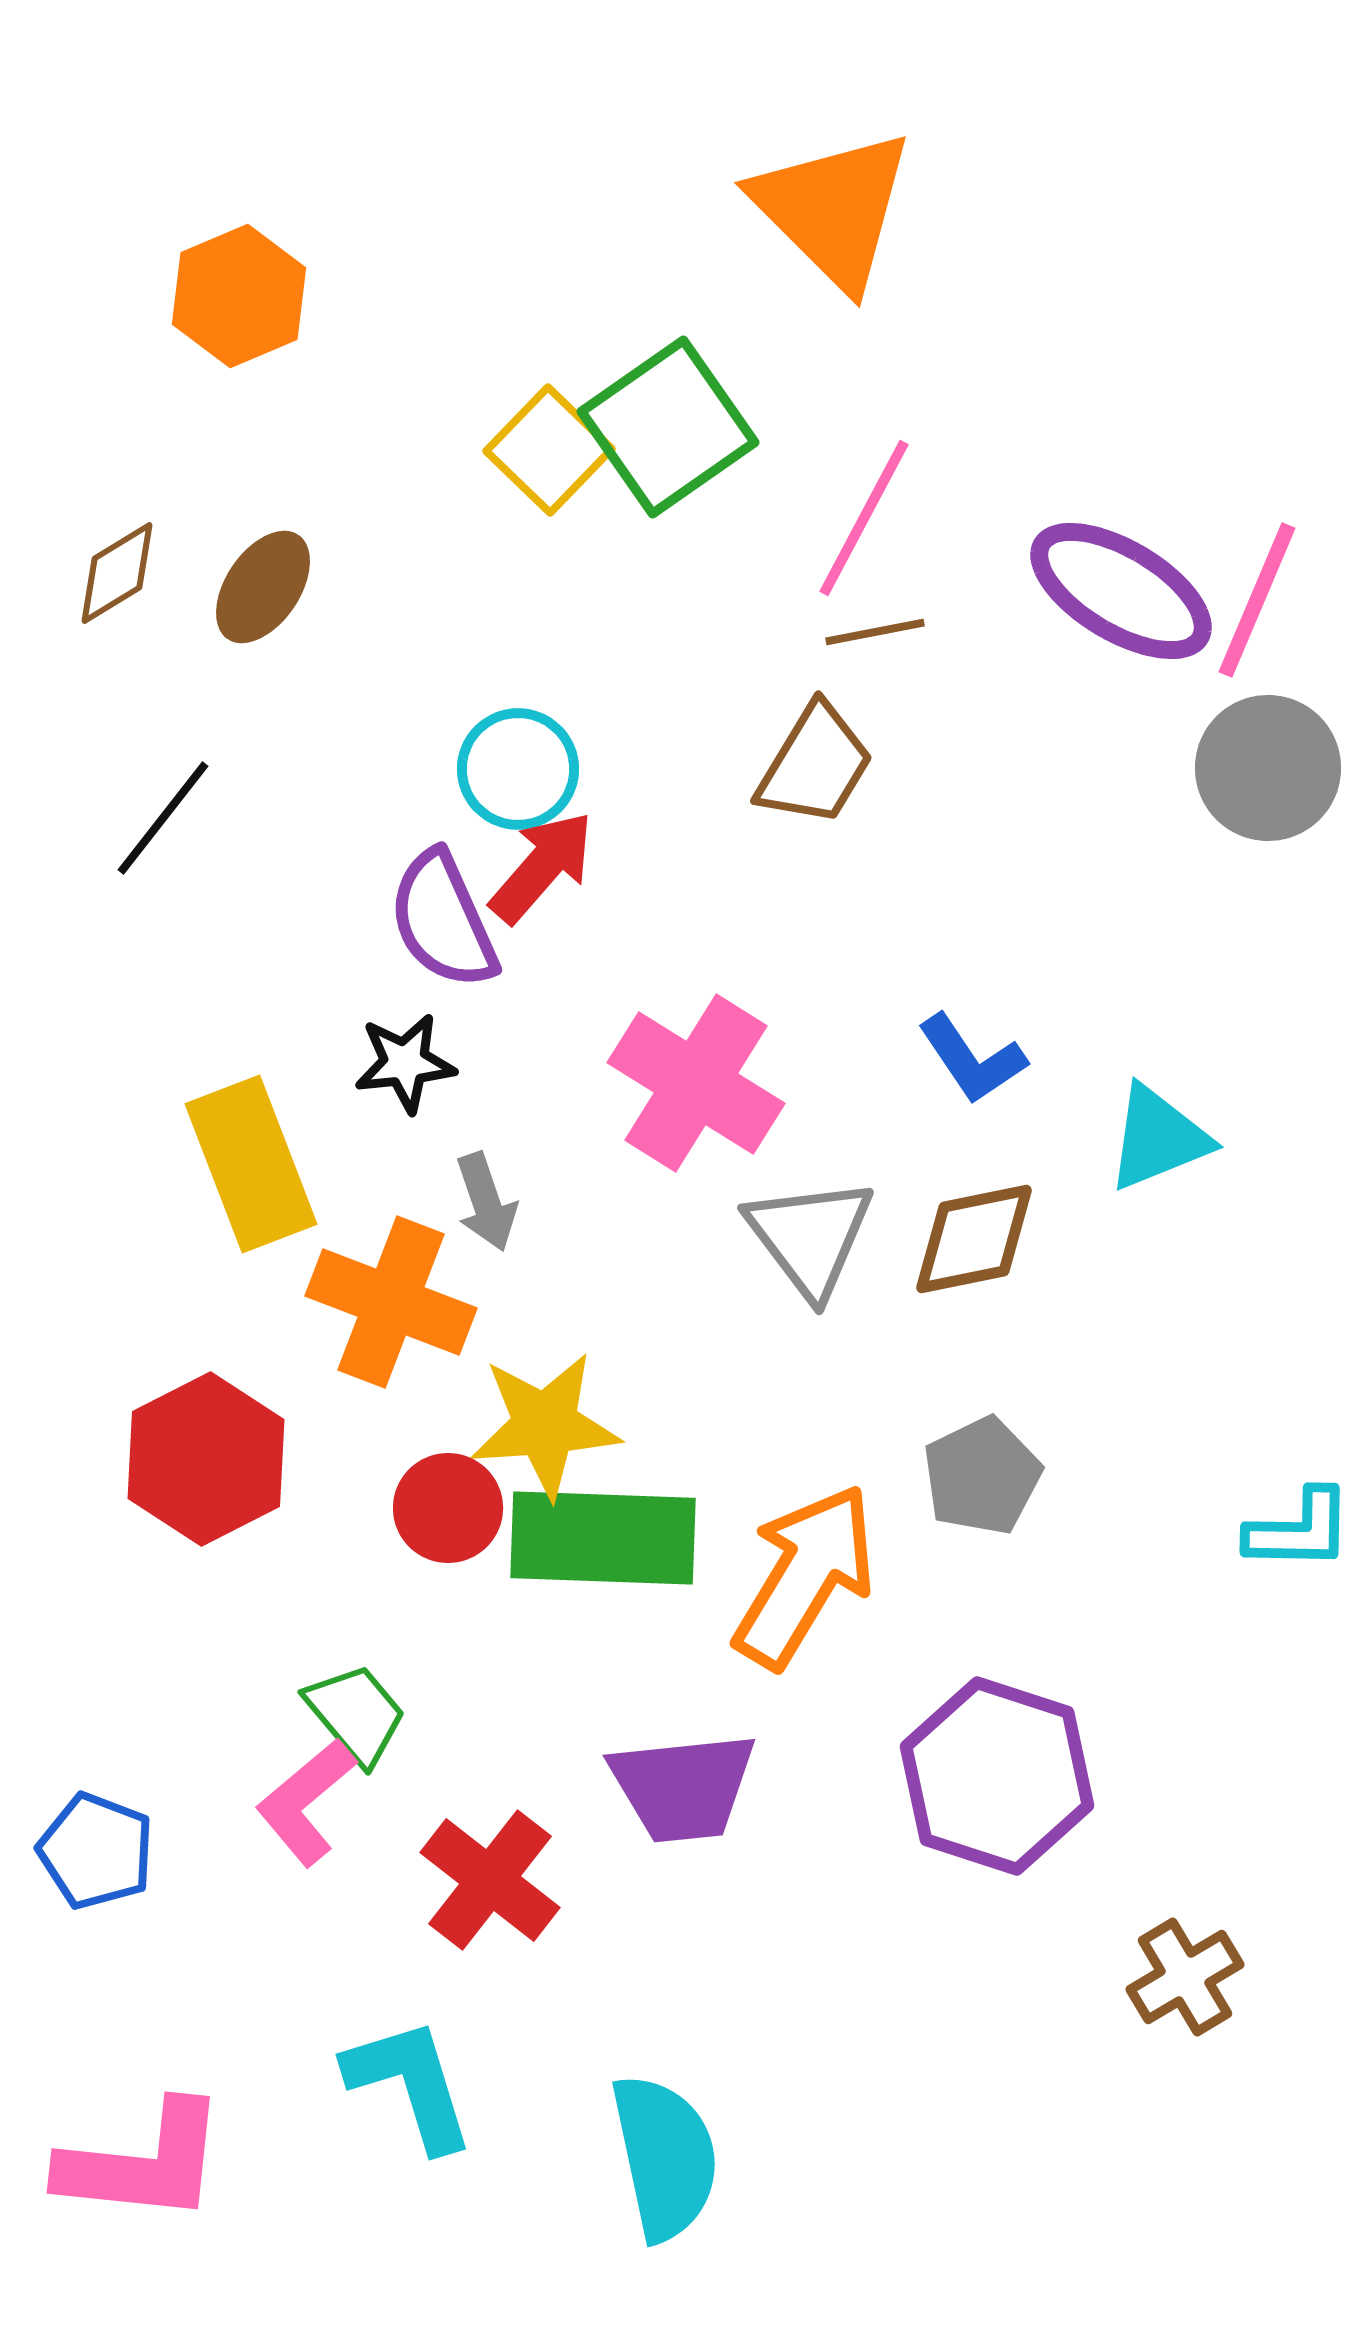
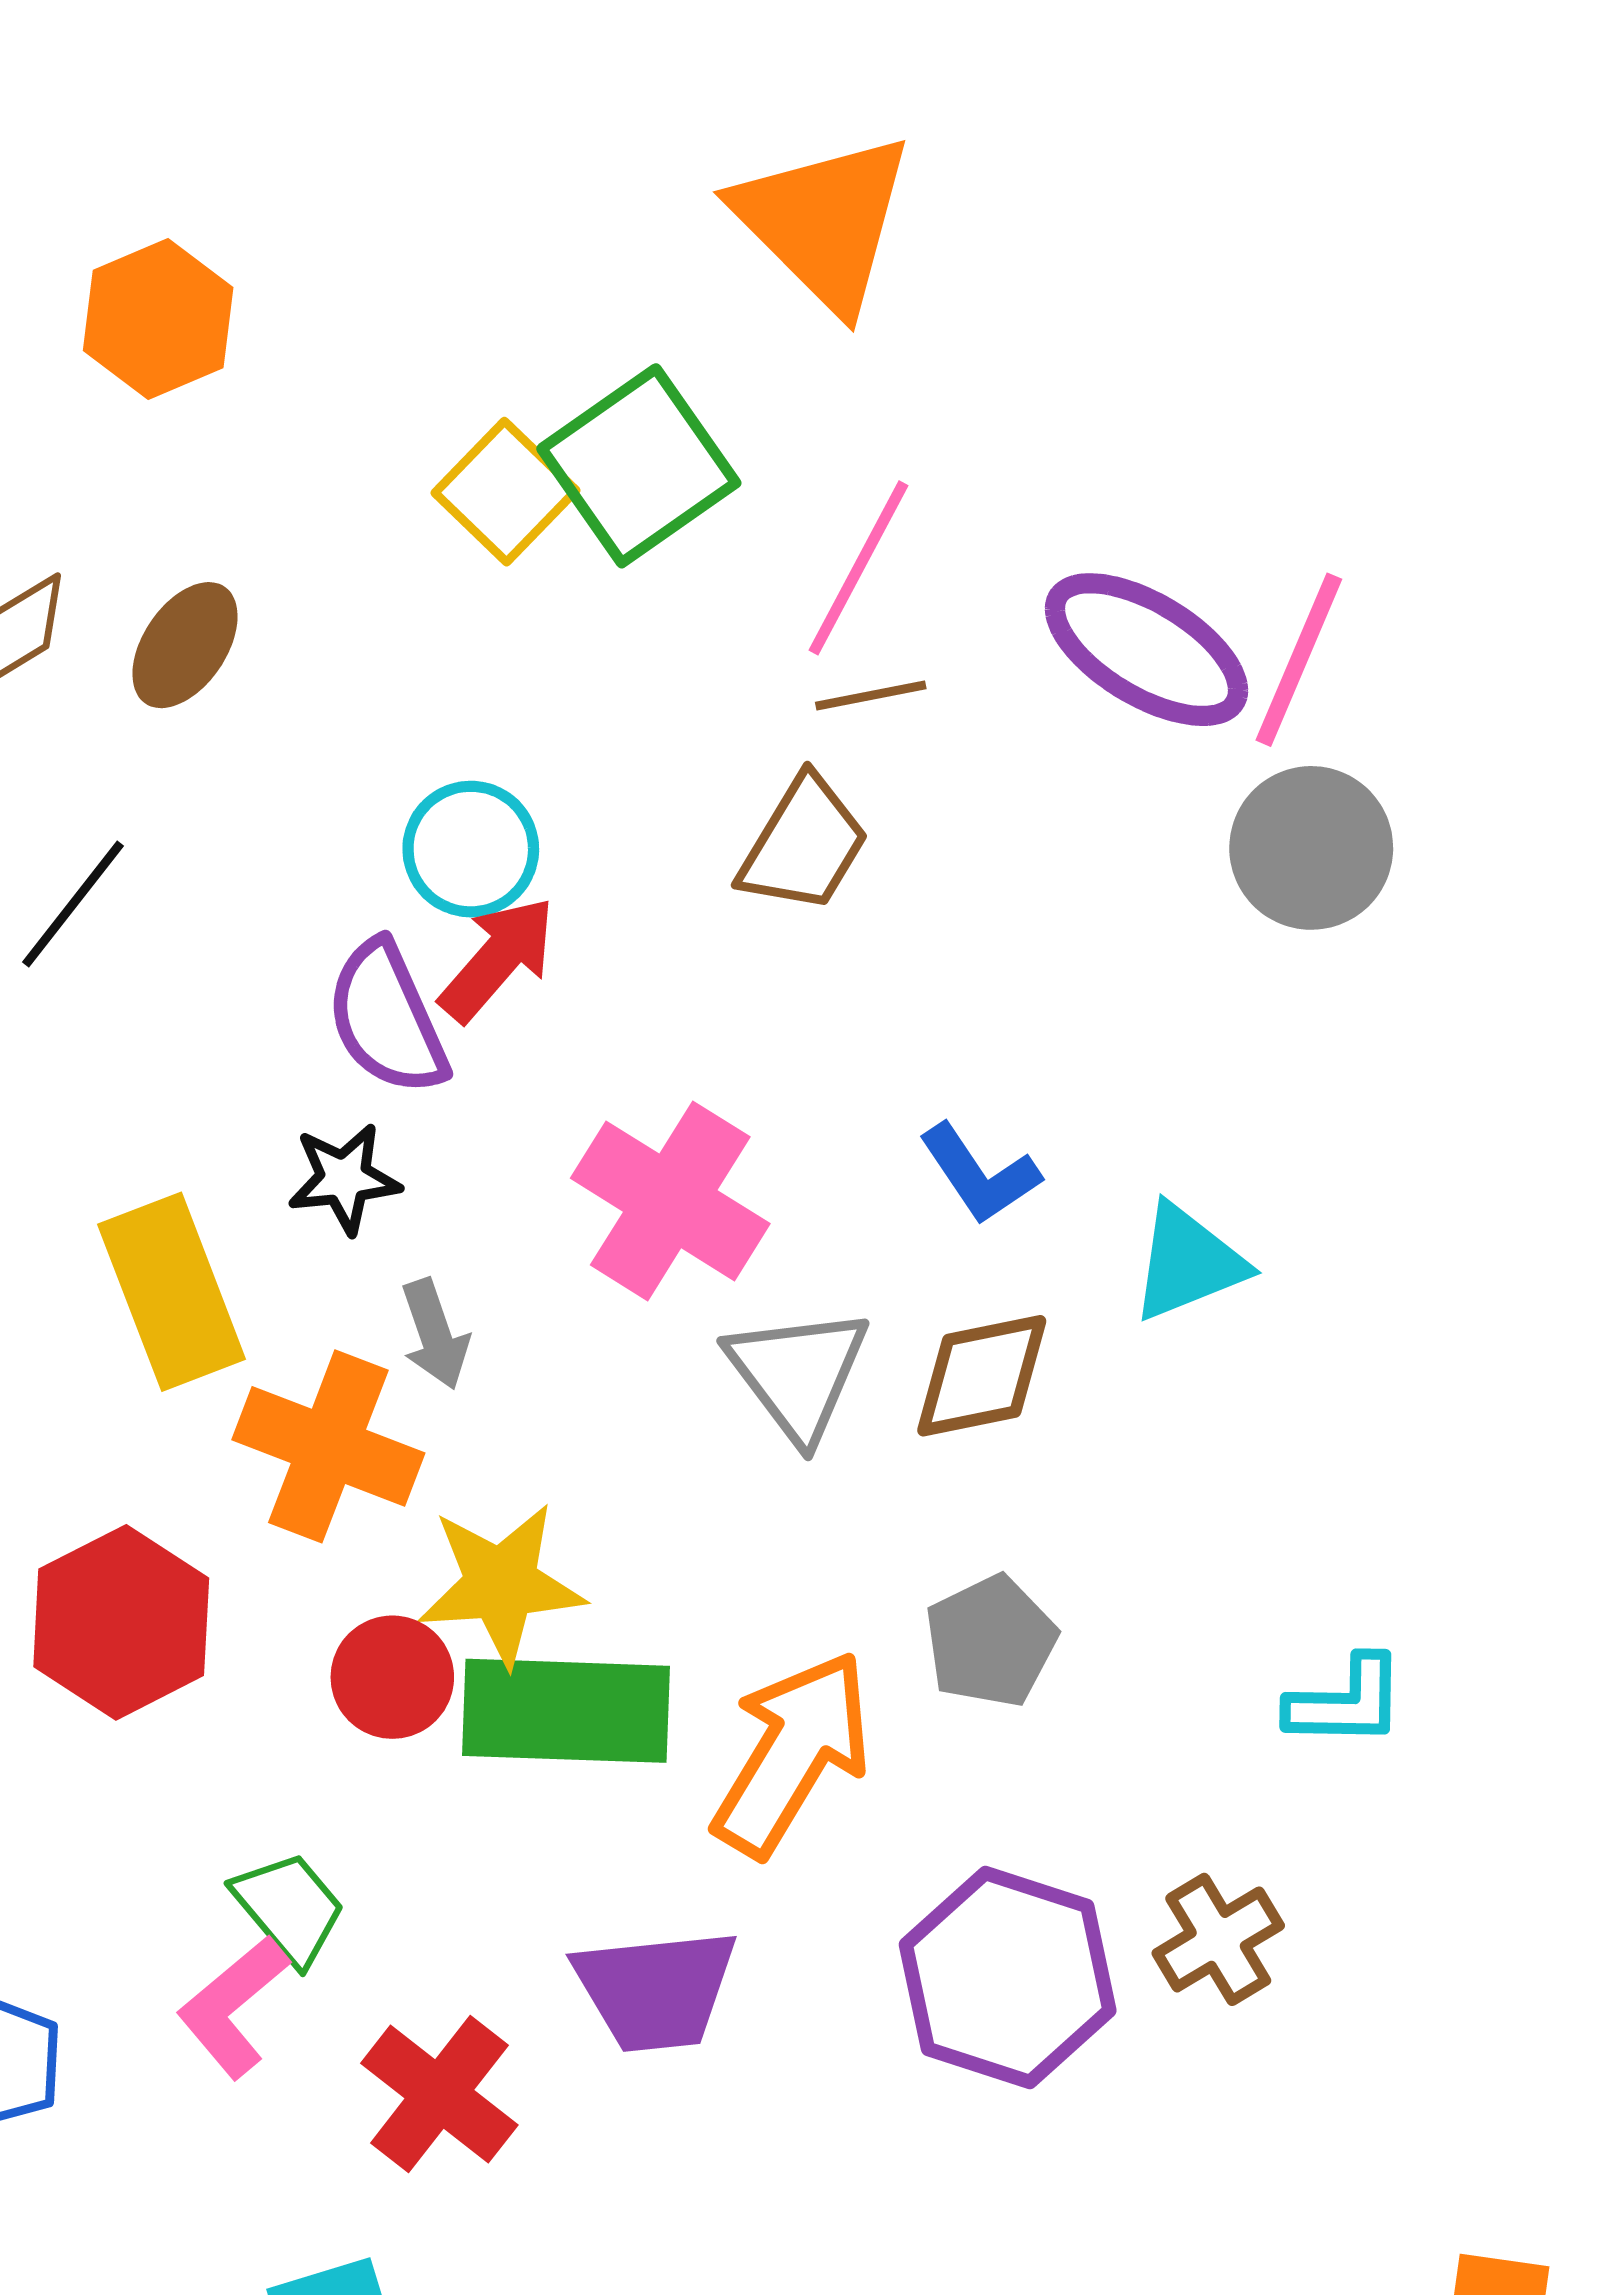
brown cross: (1185, 1977) -> (1218, 1939), moved

